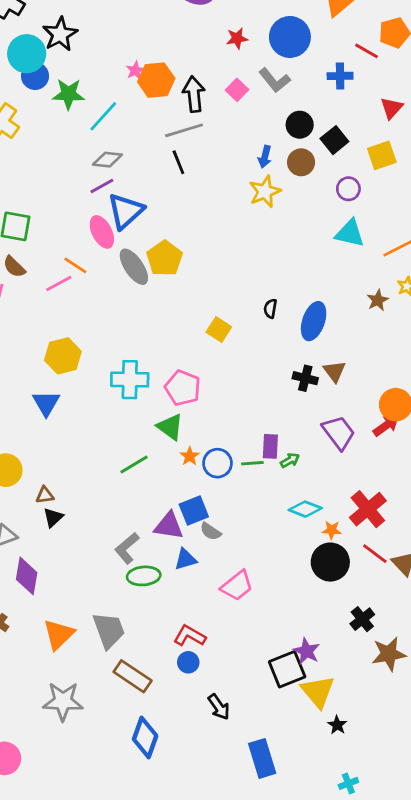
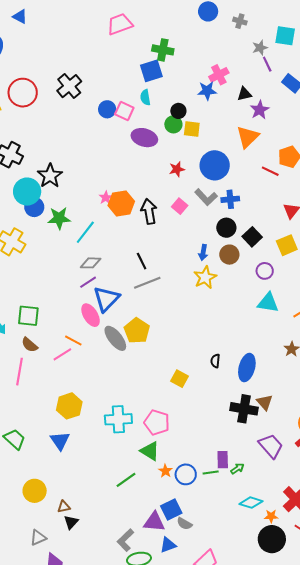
blue cross: (340, 76) -> (230, 199), moved
gray line: (184, 130) -> (147, 283), moved
black cross: (305, 378) -> (244, 409), size x1.5

